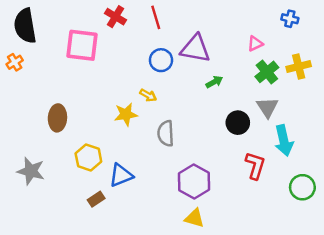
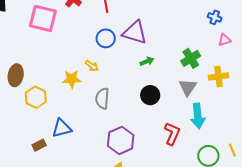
pink triangle: (255, 44) -> (225, 40), moved
yellow cross: (299, 66) -> (218, 76), moved
black circle: (238, 123) -> (150, 95), moved
yellow hexagon: (88, 158) -> (36, 97), moved

